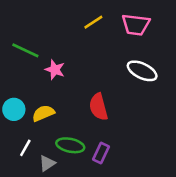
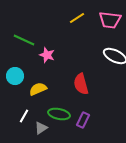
cyan circle: (14, 109) -> (15, 76), moved

